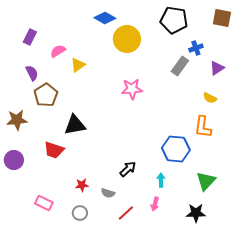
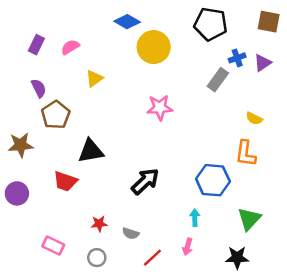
pink semicircle: (58, 51) -> (70, 47), moved
purple triangle: (217, 68) -> (263, 63), moved
black arrow: (128, 169) -> (145, 181), moved, size x1.4

